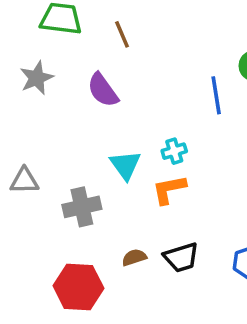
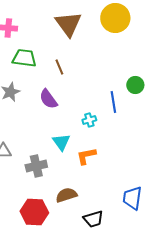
cyan cross: (174, 151) -> (89, 120), moved
brown semicircle: (134, 257) -> (66, 195), size x1.5
black trapezoid: (181, 257) -> (93, 219), moved

